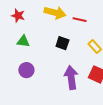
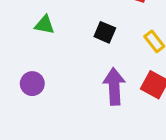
purple circle: (26, 70) -> (32, 84), moved

